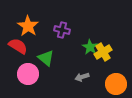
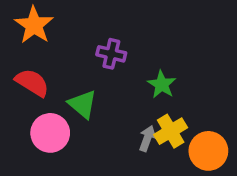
orange star: (28, 26) -> (34, 25), moved
yellow cross: (103, 52) -> (171, 131), moved
gray arrow: (82, 77) -> (147, 138), turned 128

